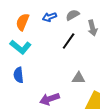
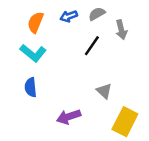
gray triangle: (79, 78) -> (104, 91), turned 40

